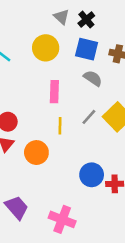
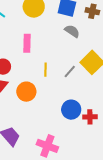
pink rectangle: (54, 92) -> (27, 43), moved
gray line: (89, 117) -> (70, 72), moved

